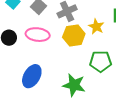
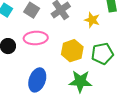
yellow hexagon: (74, 36) -> (72, 51), moved

